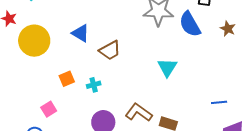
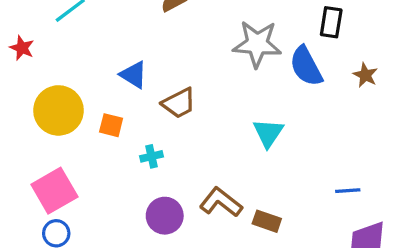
yellow circle: (34, 41) -> (59, 110), moved
orange square: (67, 79) -> (111, 125), moved, turned 35
pink square: (49, 109) -> (54, 191), moved, size x1.8

